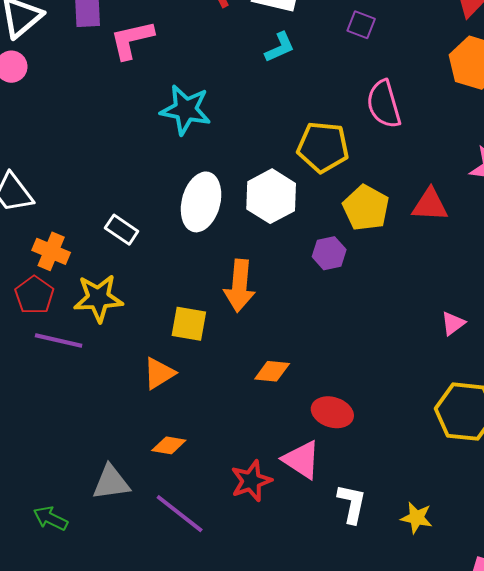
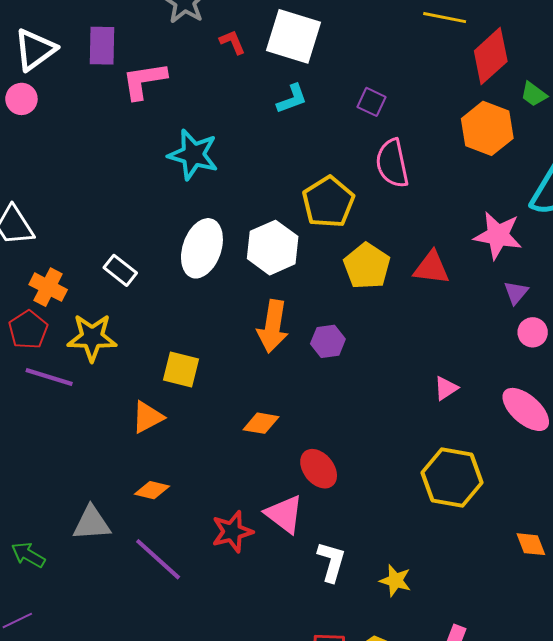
purple square: (361, 25) -> (371, 102), moved
yellow pentagon: (323, 147) -> (328, 202), turned 30
purple hexagon: (329, 253) -> (328, 341), moved
orange arrow: (240, 286) -> (273, 326), moved
red ellipse: (332, 412) -> (319, 469), turned 30

